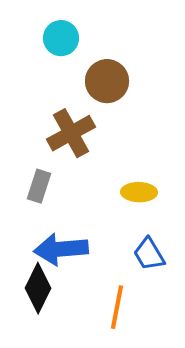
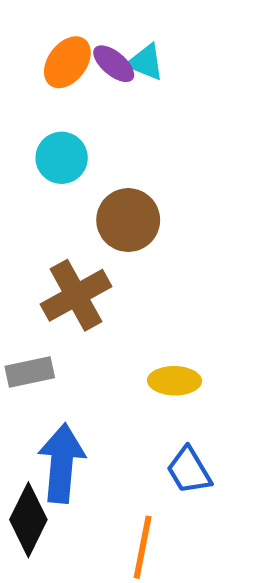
gray rectangle: (39, 186) -> (30, 372), turned 60
blue arrow: (61, 249) -> (62, 463), turned 100

